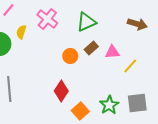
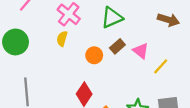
yellow semicircle: (21, 32) -> (62, 39), moved
pink triangle: (112, 52) -> (141, 51), turned 42

